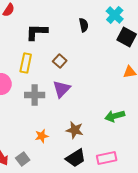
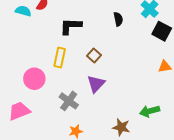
gray cross: (35, 95) -> (69, 101), moved, turned 36
brown star: (75, 130) -> (121, 127), moved

